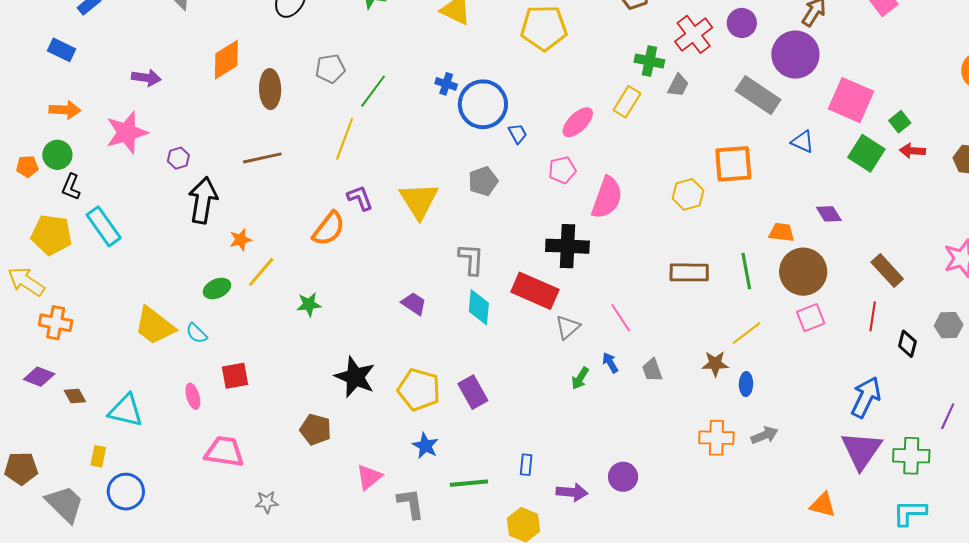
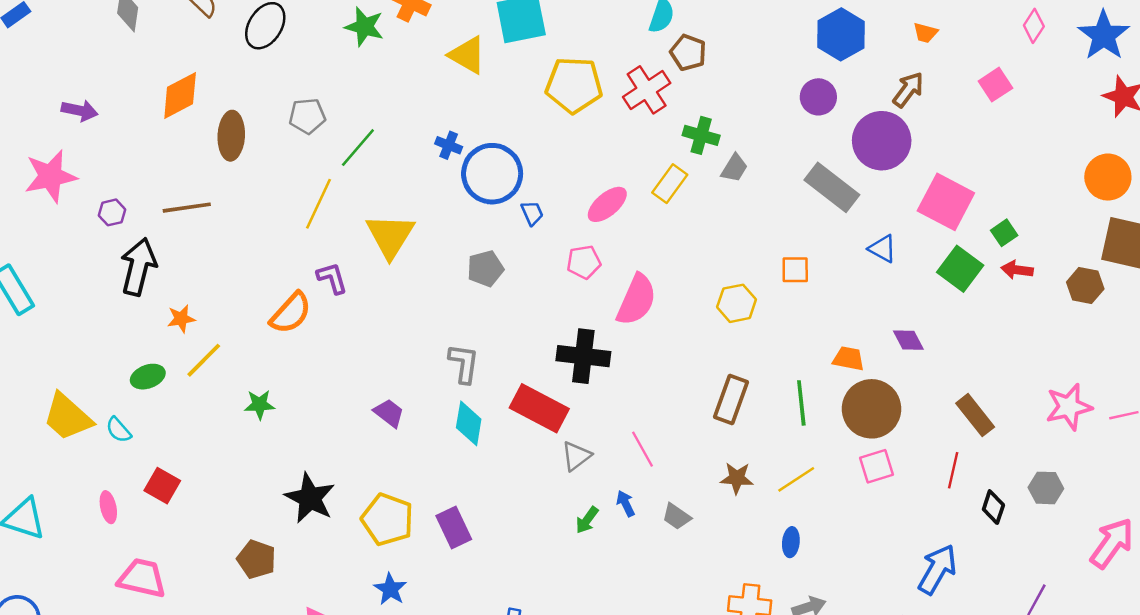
red cross: (694, 34) -> (647, 90), moved
brown line: (262, 158) -> (187, 208), moved
orange square: (733, 164) -> (795, 270), size x0.6
yellow triangle: (419, 201) -> (390, 236), moved
brown rectangle: (689, 272) -> (731, 400), turned -75
brown star: (715, 364) -> (737, 478), moved
gray trapezoid: (652, 370) -> (677, 516), turned -40
red square: (235, 376) -> (162, 486), turned 36

